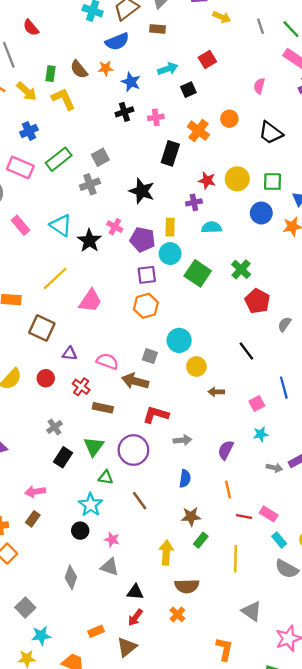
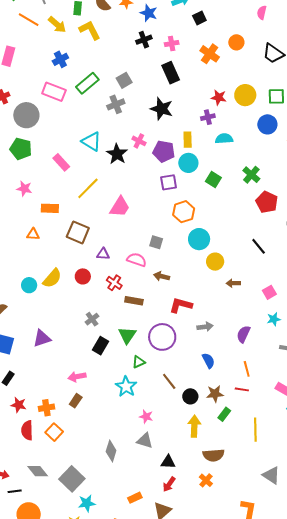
black rectangle: (170, 153) -> (171, 73), moved, turned -40
pink rectangle: (21, 225) -> (61, 162), moved
green square: (198, 273) -> (213, 180), size x0.7
orange hexagon: (146, 306) -> (184, 212), moved
gray square: (150, 356) -> (156, 242), moved
brown arrow: (135, 381) -> (162, 276), size x0.7
green triangle: (106, 477) -> (139, 362), turned -32
blue semicircle: (185, 479) -> (208, 361), turned -35
red line: (244, 517) -> (242, 389), moved
black circle: (80, 531) -> (190, 396), moved
gray square: (25, 607) -> (72, 479), size x1.4

